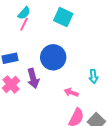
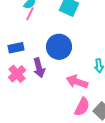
pink arrow: (71, 92) -> (77, 82), size x1.5

